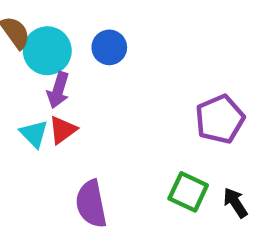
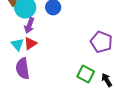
purple pentagon: (220, 119) -> (101, 42), turned -30
purple semicircle: (91, 204) -> (23, 68), moved

